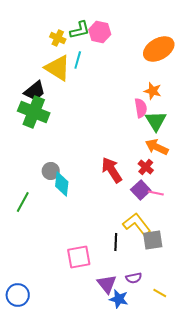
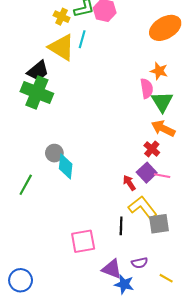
red arrow: (112, 170) -> (129, 183), moved, size x0.6
purple triangle: (107, 284) -> (112, 269), turned -30

